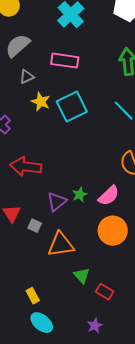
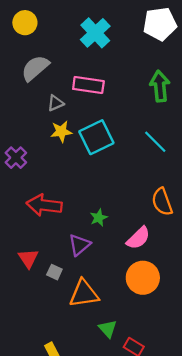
gray triangle: (27, 77) -> (56, 103), moved
yellow star: (41, 102) -> (61, 131), turned -30
green star: (80, 195) -> (99, 218), moved

